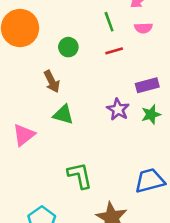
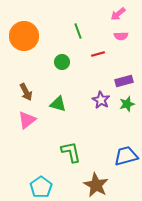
green line: (109, 22) -> (78, 31), moved
green circle: (68, 47) -> (62, 62), moved
brown arrow: (52, 81) -> (26, 92), moved

